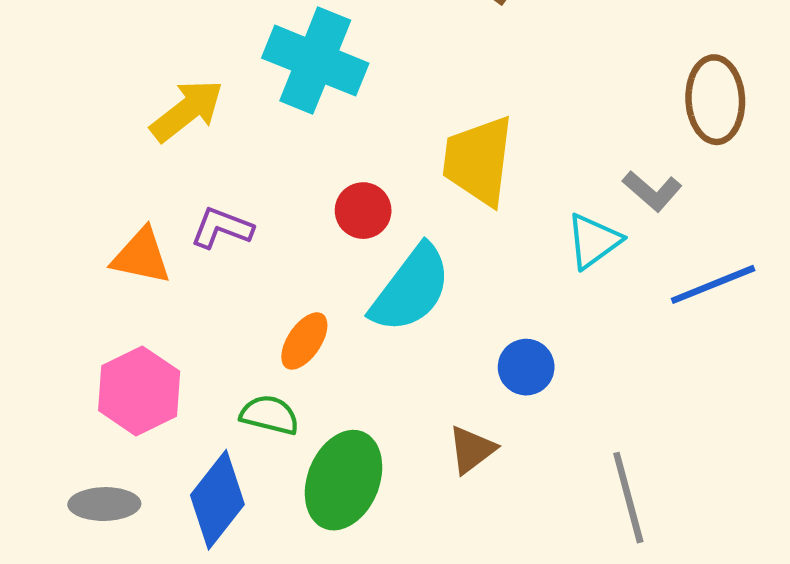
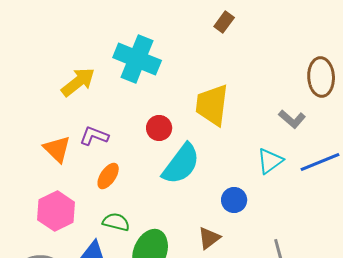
cyan triangle: (594, 241) -> (270, 161), moved
orange triangle: (141, 256) -> (57, 149), turned 32
orange ellipse: (304, 341) -> (108, 176), moved

